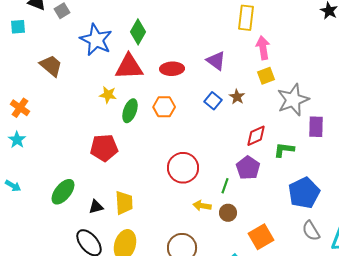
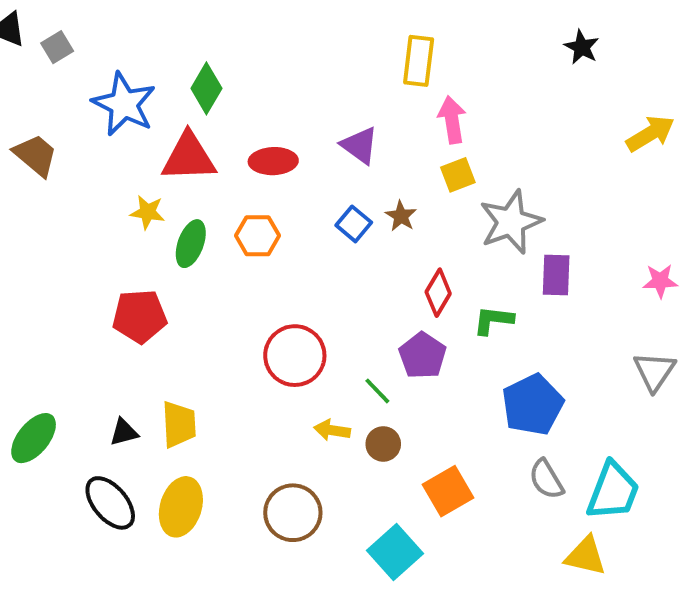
red diamond: (256, 136) -> (438, 293), turned -35
green line: (225, 186) -> (377, 391), turned -63
green ellipse: (63, 192) -> (34, 438), moved

